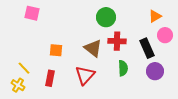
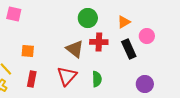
orange triangle: (155, 16) -> (124, 22), moved
orange square: (56, 50) -> (28, 51), moved
green semicircle: (123, 68) -> (97, 79), moved
purple circle: (155, 71) -> (145, 84), moved

